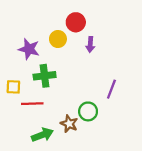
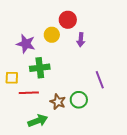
purple line: (111, 89) -> (100, 80), turned -42
brown star: (69, 124) -> (58, 102), moved

